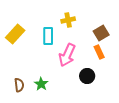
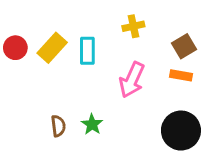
cyan rectangle: (48, 36) -> (87, 51), moved
orange rectangle: (99, 52) -> (181, 75), turned -56
black circle: (87, 76) -> (181, 131), moved, size x1.6

